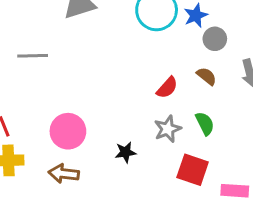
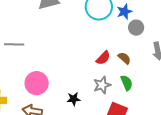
gray line: (33, 56) -> (14, 44), moved
brown semicircle: (207, 76) -> (124, 58), moved

